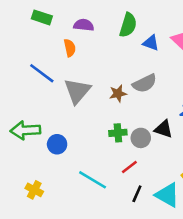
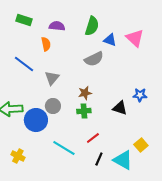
gray semicircle: (145, 83) -> (94, 59), moved
gray triangle: (77, 91) -> (52, 78), size x0.7
brown star: (118, 94) -> (85, 93), moved
gray circle: (141, 138) -> (53, 106), moved
blue circle: (57, 144) -> (36, 120), size x1.5

